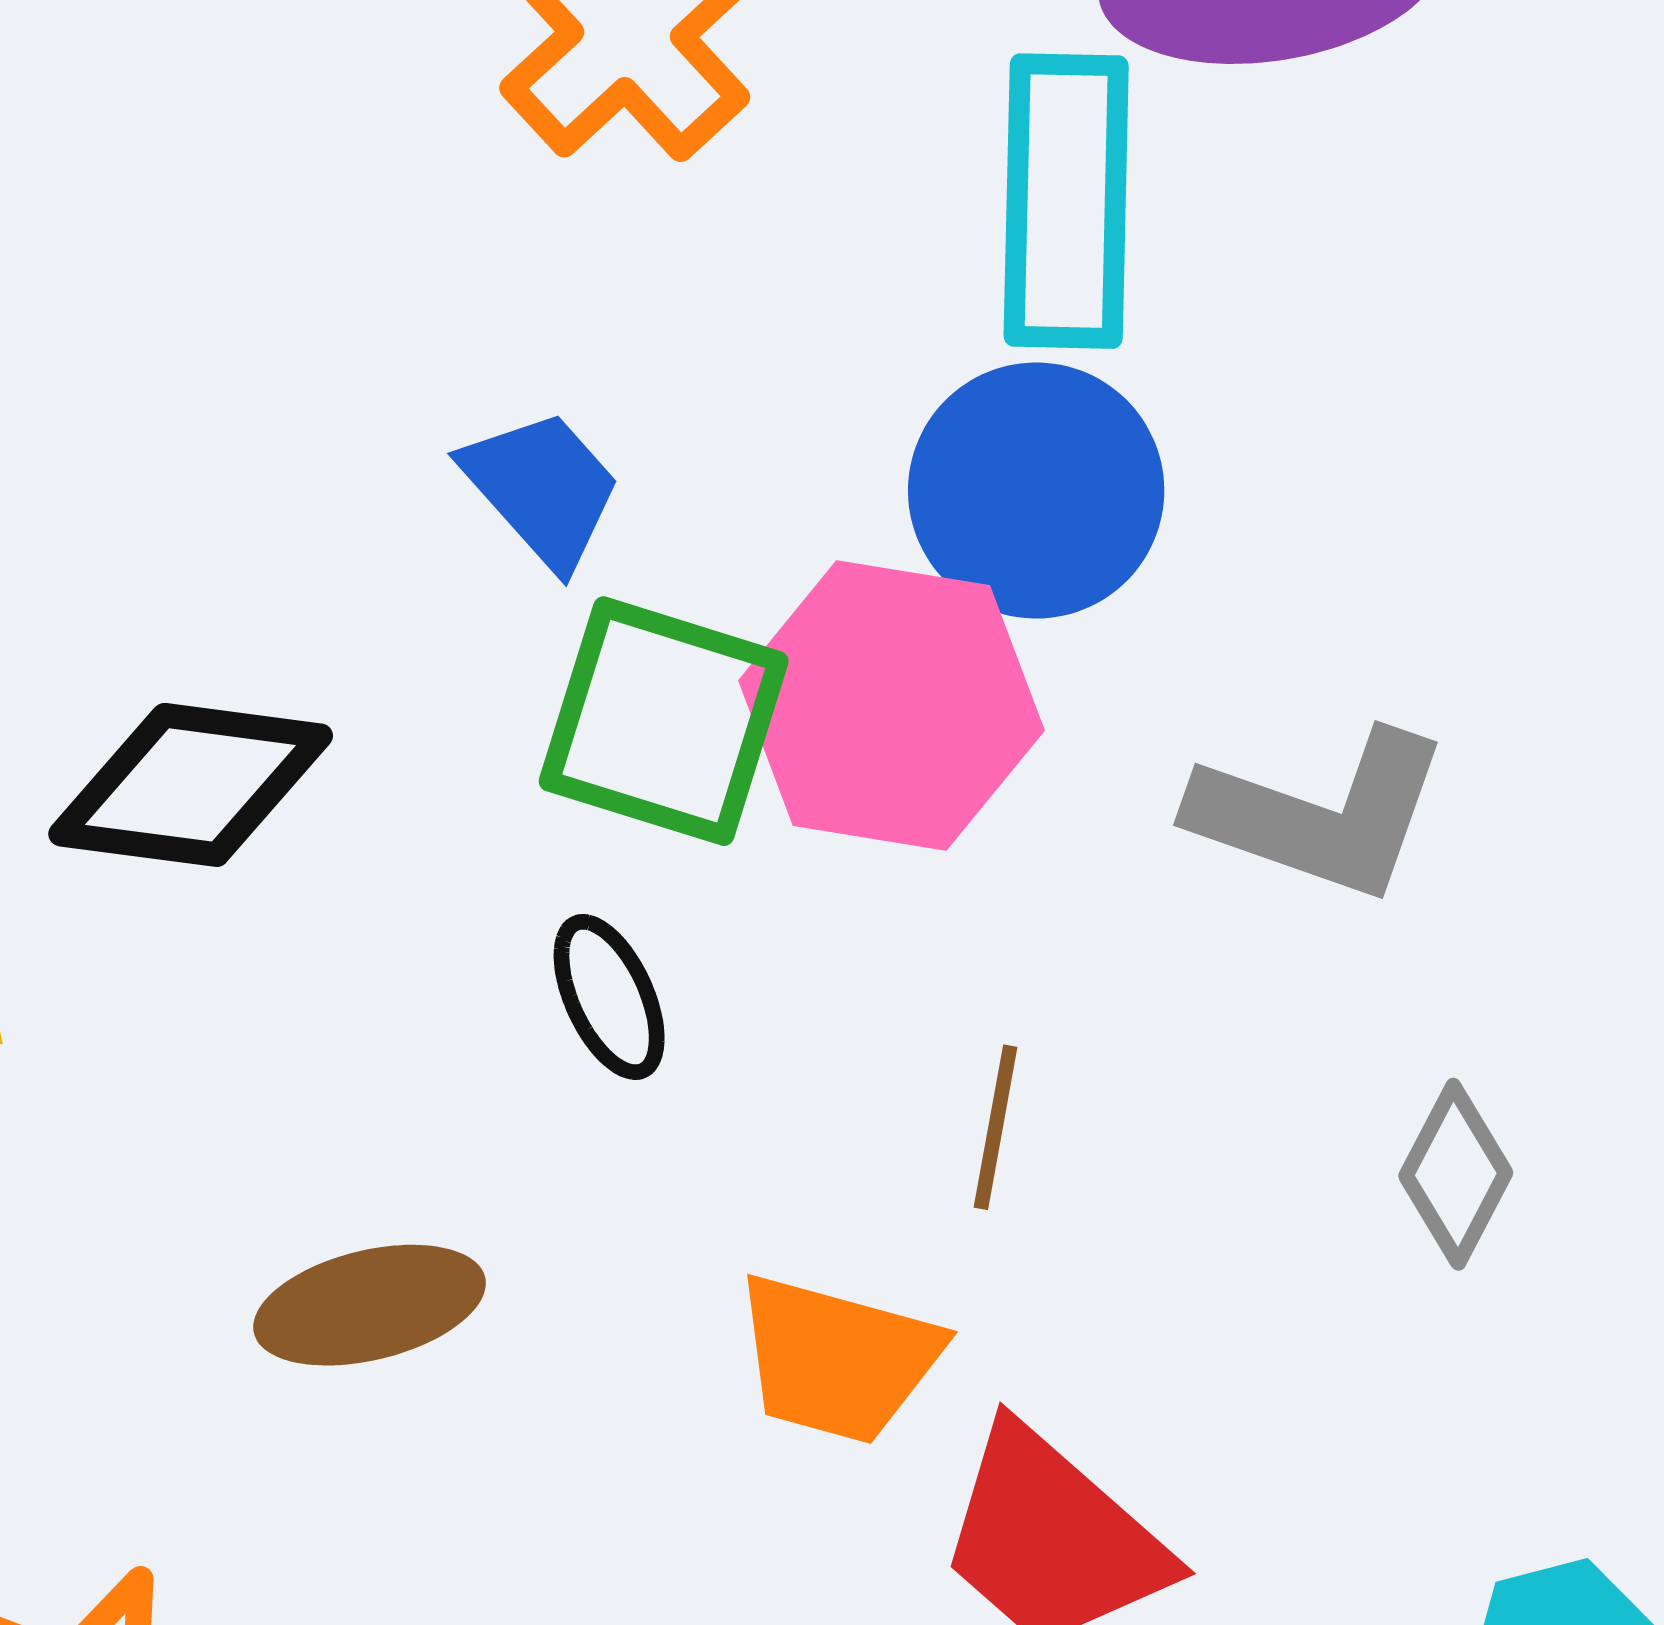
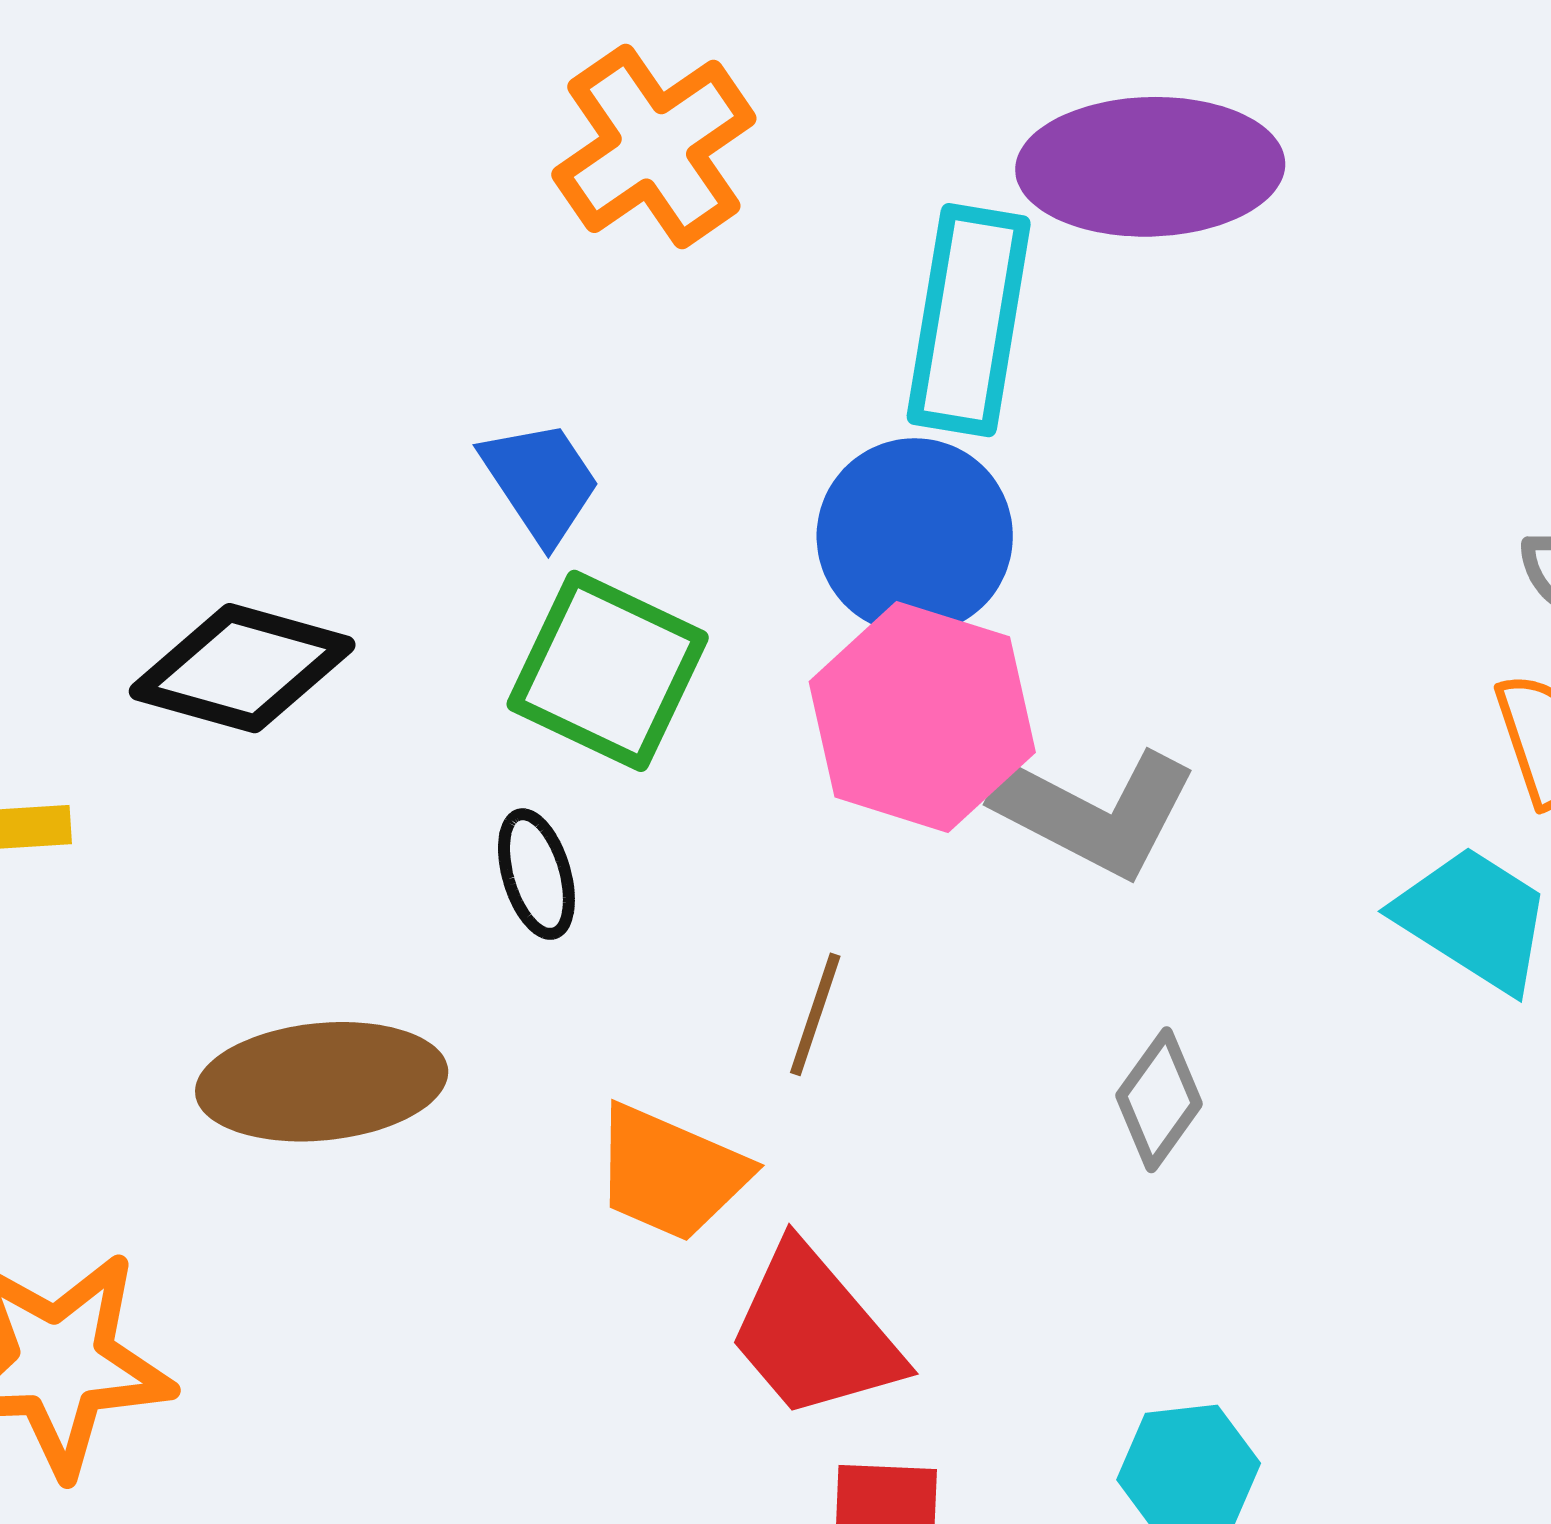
pink hexagon: (891, 705) -> (922, 717), moved
brown ellipse: (370, 1305) -> (322, 1082), size x1.4

